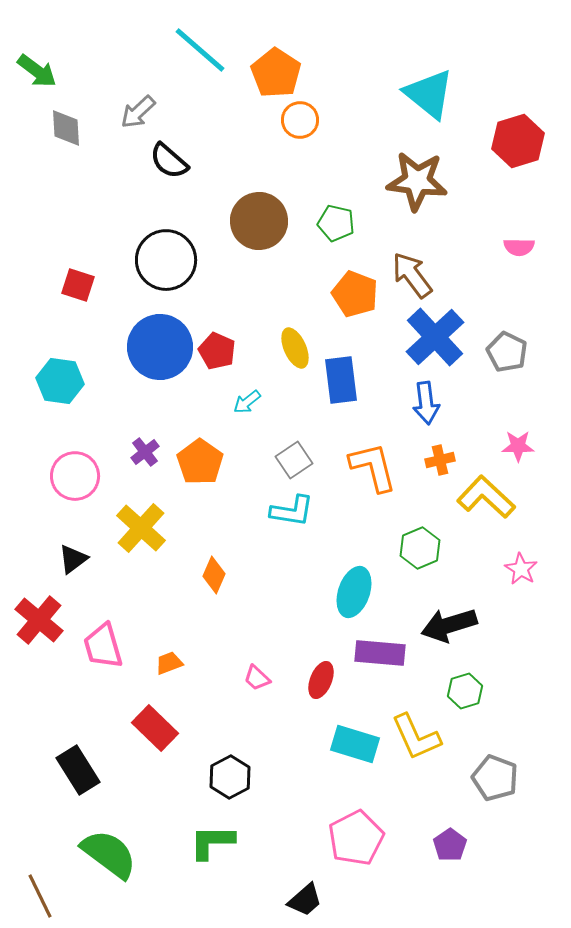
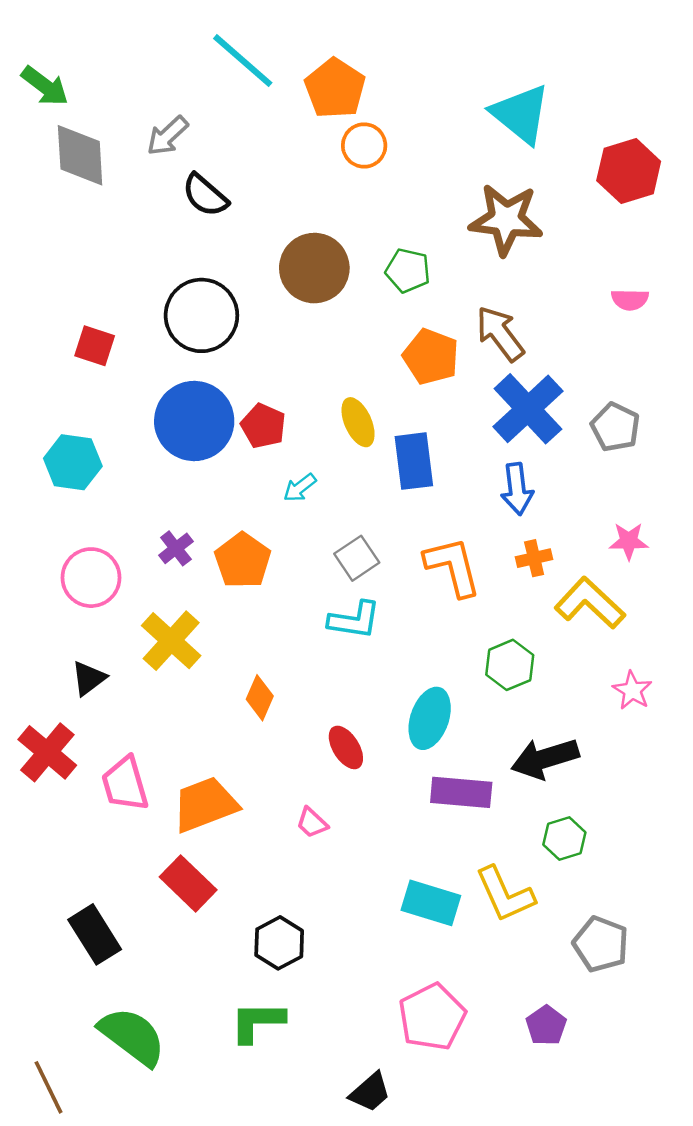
gray diamond: (66, 128) -> (80, 155), size x1.4
orange trapezoid: (169, 663) -> (205, 805), size x2.0
red ellipse: (321, 680) -> (346, 747), moved, turned -54

